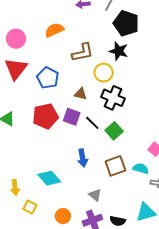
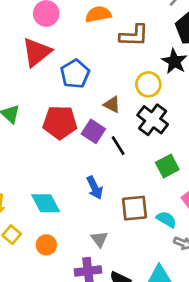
brown L-shape: (83, 52) -> (134, 35), moved
green square: (114, 131) -> (167, 166), moved
blue arrow: (83, 158) -> (95, 188), turned -30
orange circle: (63, 216) -> (46, 245), moved

